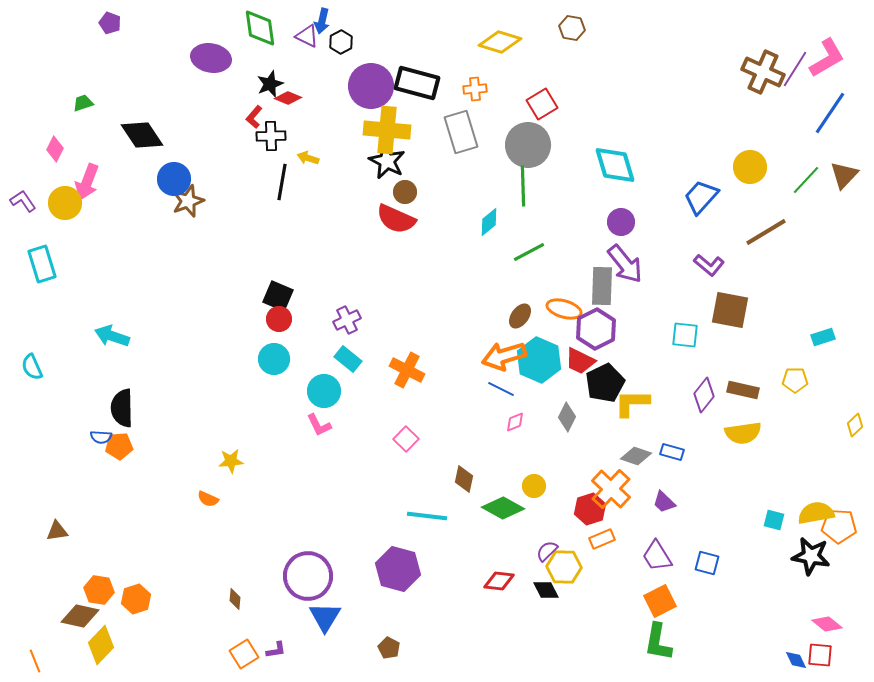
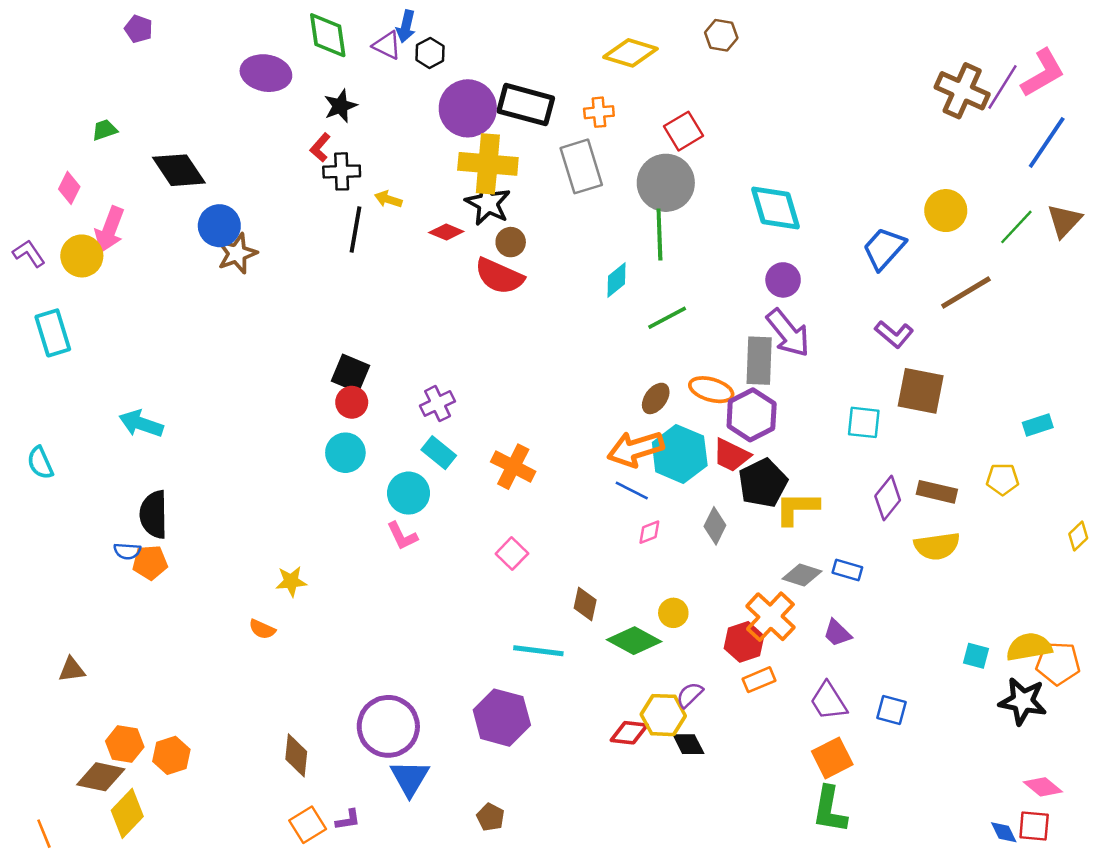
red diamond: (288, 98) -> (446, 232), moved
yellow hexagon: (564, 567) -> (663, 715), moved
brown diamond: (235, 599) -> (296, 755), size x1.6

